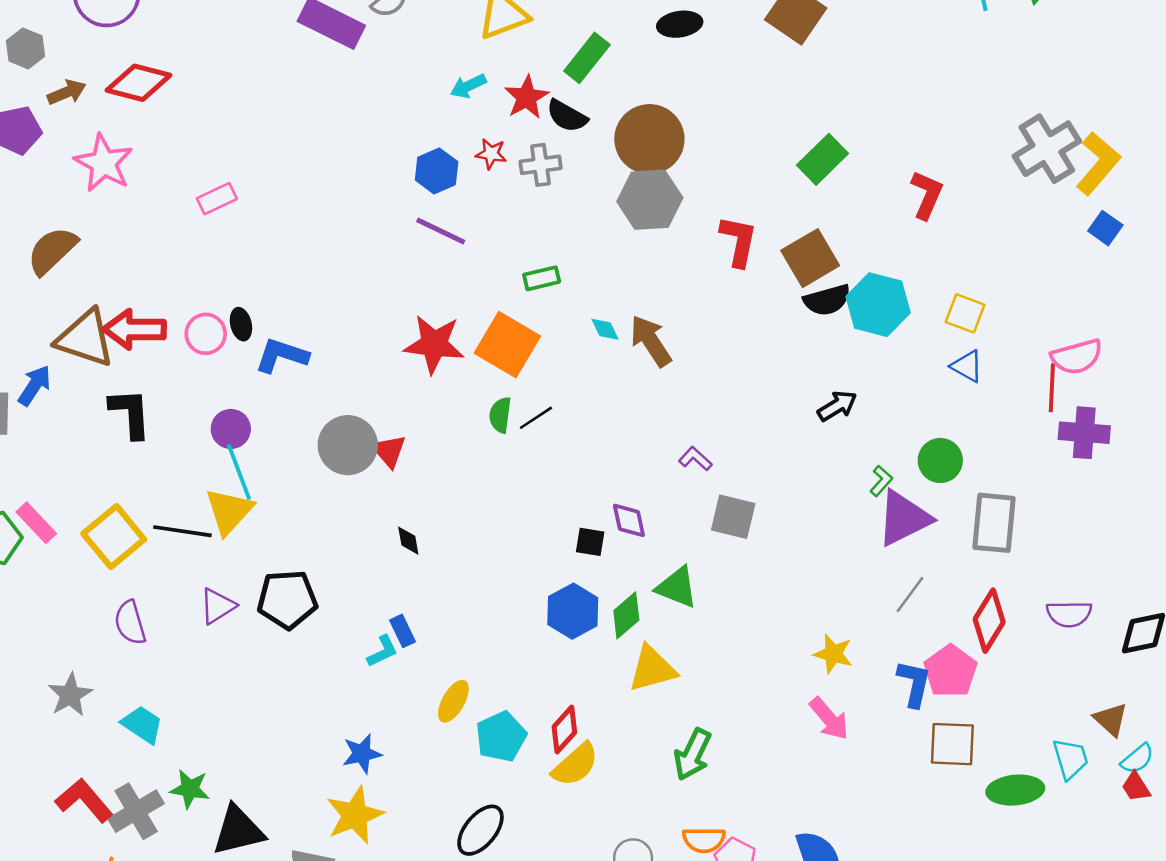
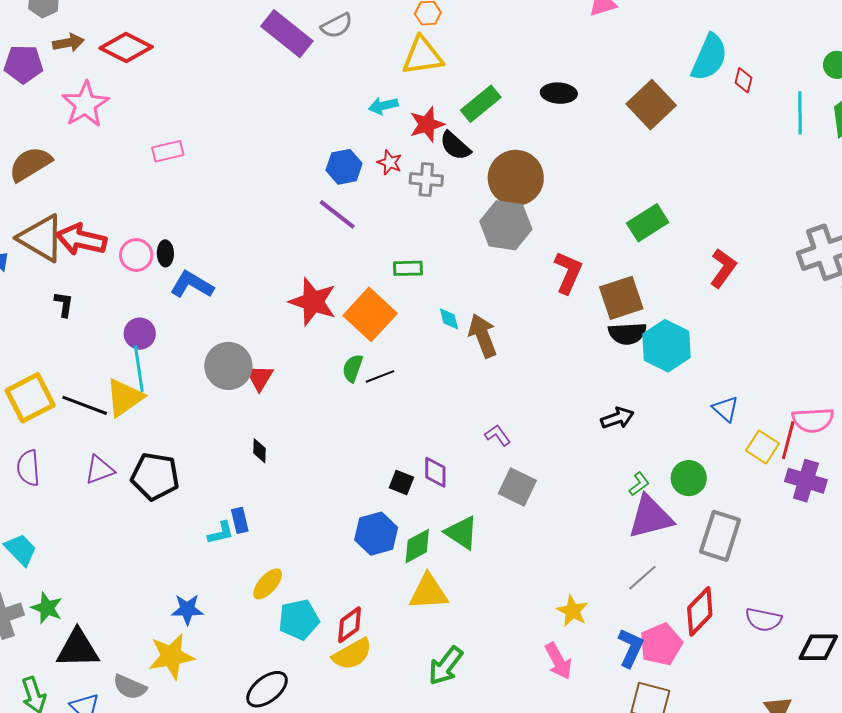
yellow square: (965, 313) -> (763, 447), moved
black L-shape: (130, 413) -> (64, 304), size x0.6

